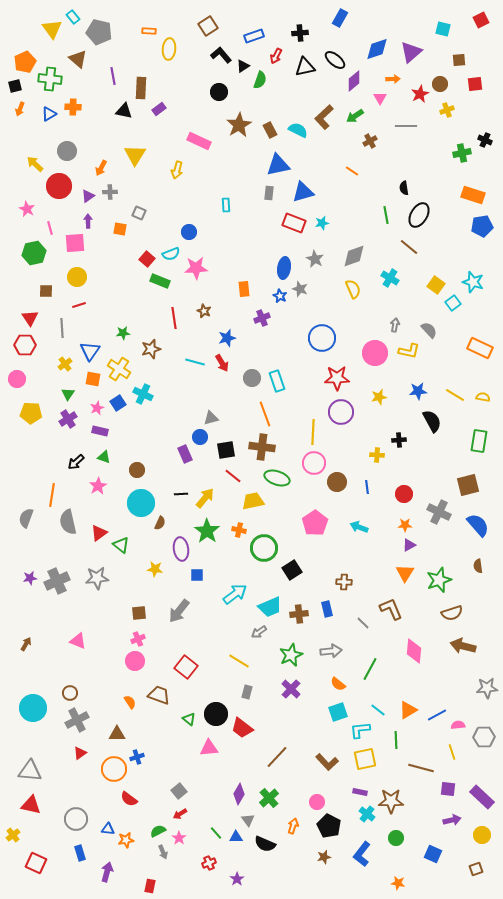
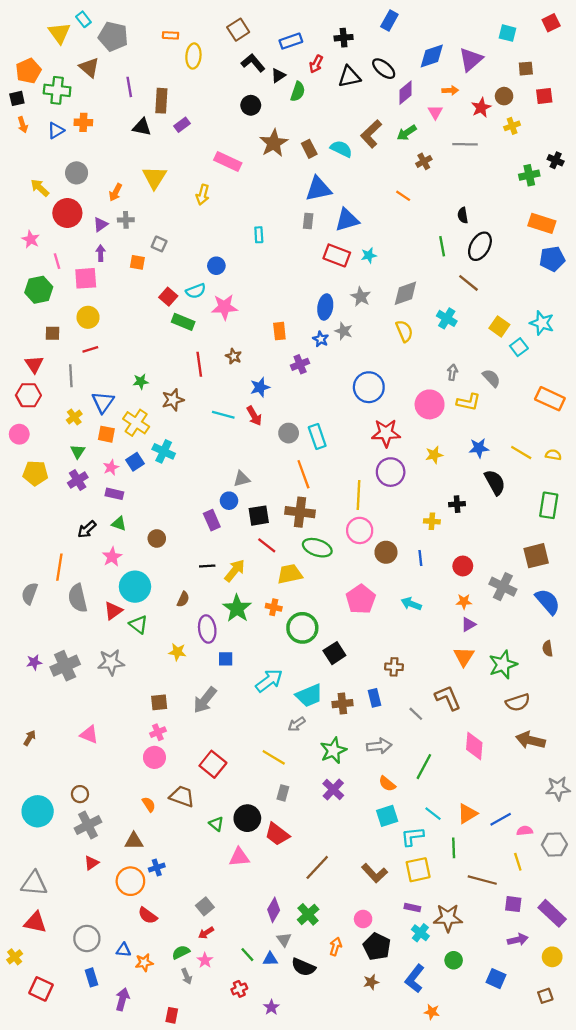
orange arrow: (20, 109) -> (23, 125), turned -40
cyan circle: (141, 503) -> (135, 587), moved
orange star: (398, 883) -> (432, 1012), moved

